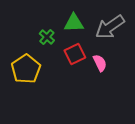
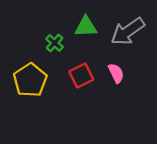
red square: (75, 54) -> (81, 75), moved

